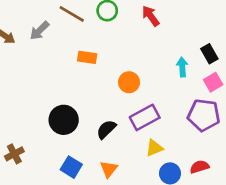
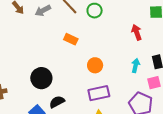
red arrow: (151, 16) -> (137, 32), moved
black semicircle: (106, 129) -> (57, 102), moved

